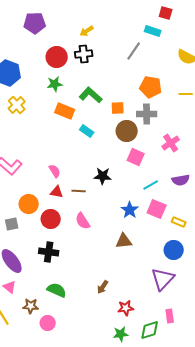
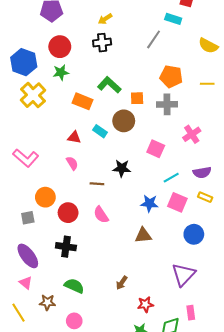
red circle: (57, 57) -> (60, 47), moved
green star: (55, 84) -> (61, 72), moved
yellow cross: (17, 105) -> (33, 95), size x1.4
cyan rectangle: (87, 131) -> (100, 131), moved
brown circle: (127, 131) -> (124, 121), moved
red triangle: (57, 192) -> (74, 137), moved
blue star: (130, 210) -> (149, 203), turned -30
yellow rectangle: (179, 222) -> (205, 197), moved
blue circle: (174, 250) -> (194, 234), moved
pink circle: (48, 323) -> (74, 321), moved

